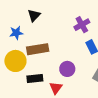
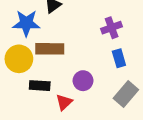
blue star: (16, 33) -> (26, 23), size x1.5

